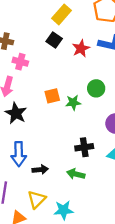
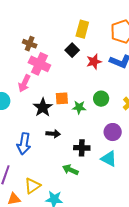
yellow rectangle: (62, 14) -> (82, 29), turned -36
pink cross: (20, 62) -> (39, 64), size x1.5
black star: (16, 113) -> (43, 107), moved
black arrow: (40, 170) -> (53, 134), moved

